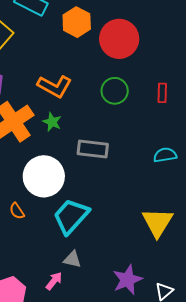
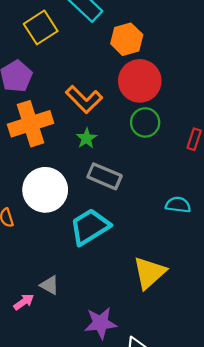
red circle: (119, 39) -> (140, 81), moved
green star: (52, 122) -> (86, 138), moved
cyan trapezoid: (71, 216) -> (90, 227), moved

